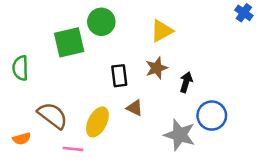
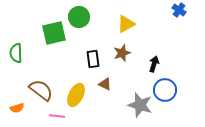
blue cross: (244, 13) -> (179, 10), moved
black arrow: (186, 82) -> (154, 64), moved

